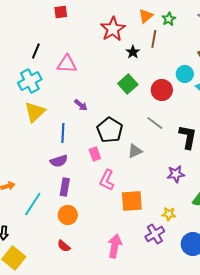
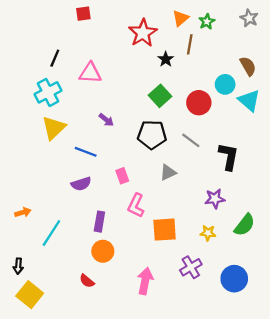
black pentagon: (110, 130) -> (152, 135), moved, turned -30
blue line: (63, 133) -> (86, 152), turned -72
purple rectangle: (65, 187) -> (99, 222), moved
yellow star: (169, 214) -> (208, 233), moved
orange circle: (68, 215) -> (103, 251), moved

